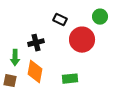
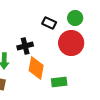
green circle: (100, 17) -> (75, 18), moved
orange diamond: (35, 72) -> (36, 68), moved

